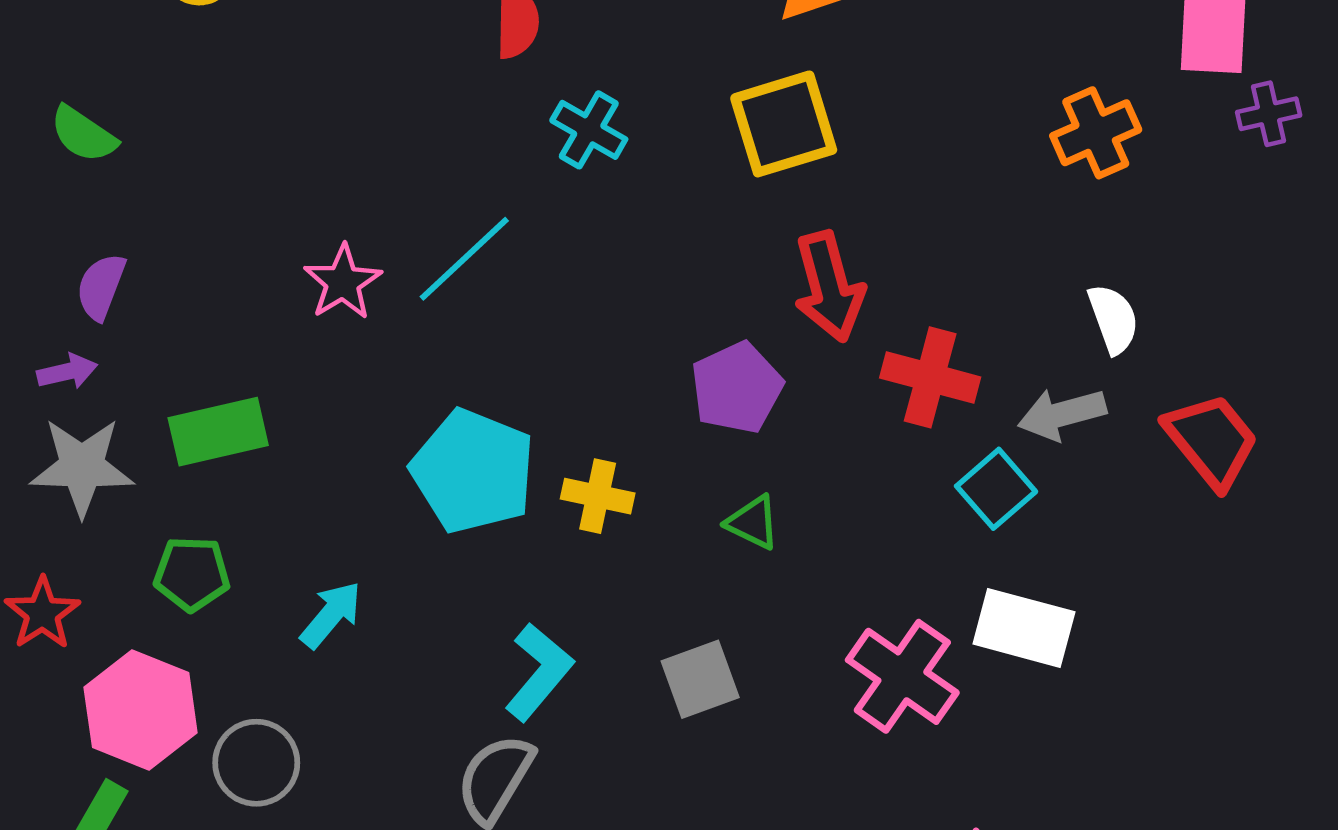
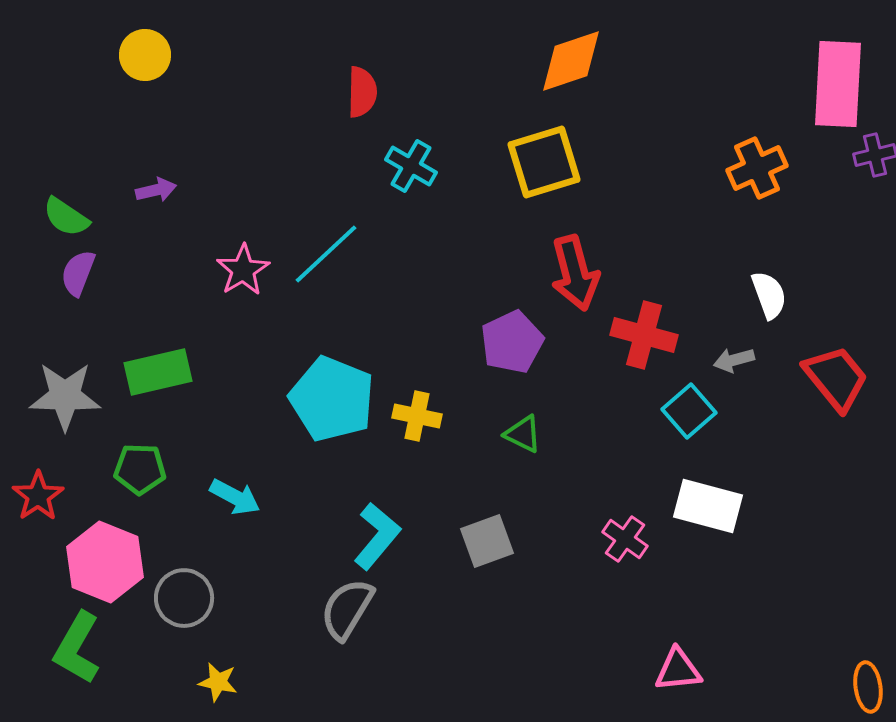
green semicircle: (83, 134) -> (66, 217), moved
purple arrow: (67, 372) -> (156, 190), moved
gray arrow: (1062, 414) -> (734, 360), size x0.7
cyan arrow: (331, 615) -> (235, 497), turned 78
pink cross: (902, 676) -> (625, 539), size x0.6

